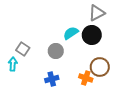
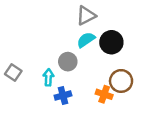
gray triangle: (97, 13) -> (86, 16), moved
gray square: (23, 49) -> (13, 73), moved
cyan arrow: (13, 64) -> (48, 77), moved

